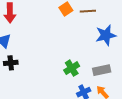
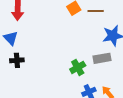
gray rectangle: (102, 70) -> (102, 58), moved

